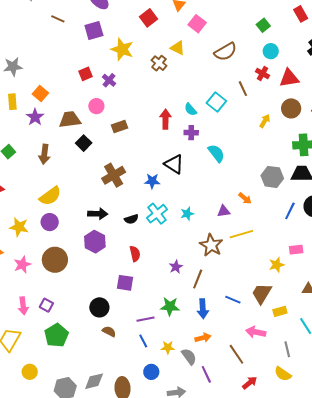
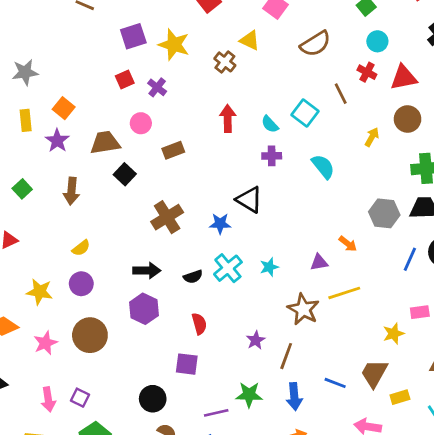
purple square: (94, 30) -> (133, 36), moved
red arrow: (165, 119) -> (228, 118), moved
cyan semicircle: (216, 153) -> (323, 167), moved
yellow semicircle: (50, 196) -> (81, 248), size x0.6

